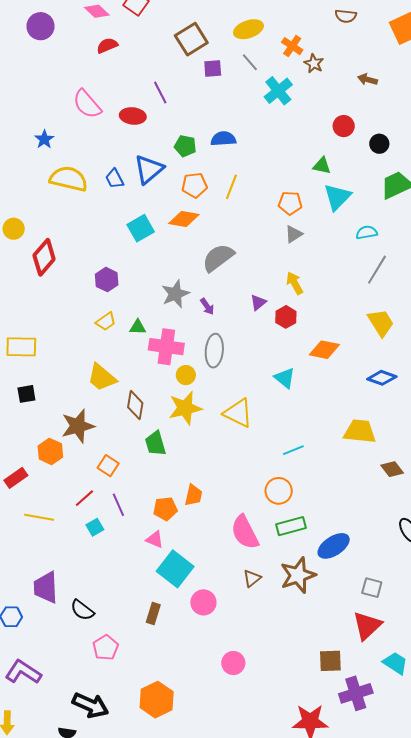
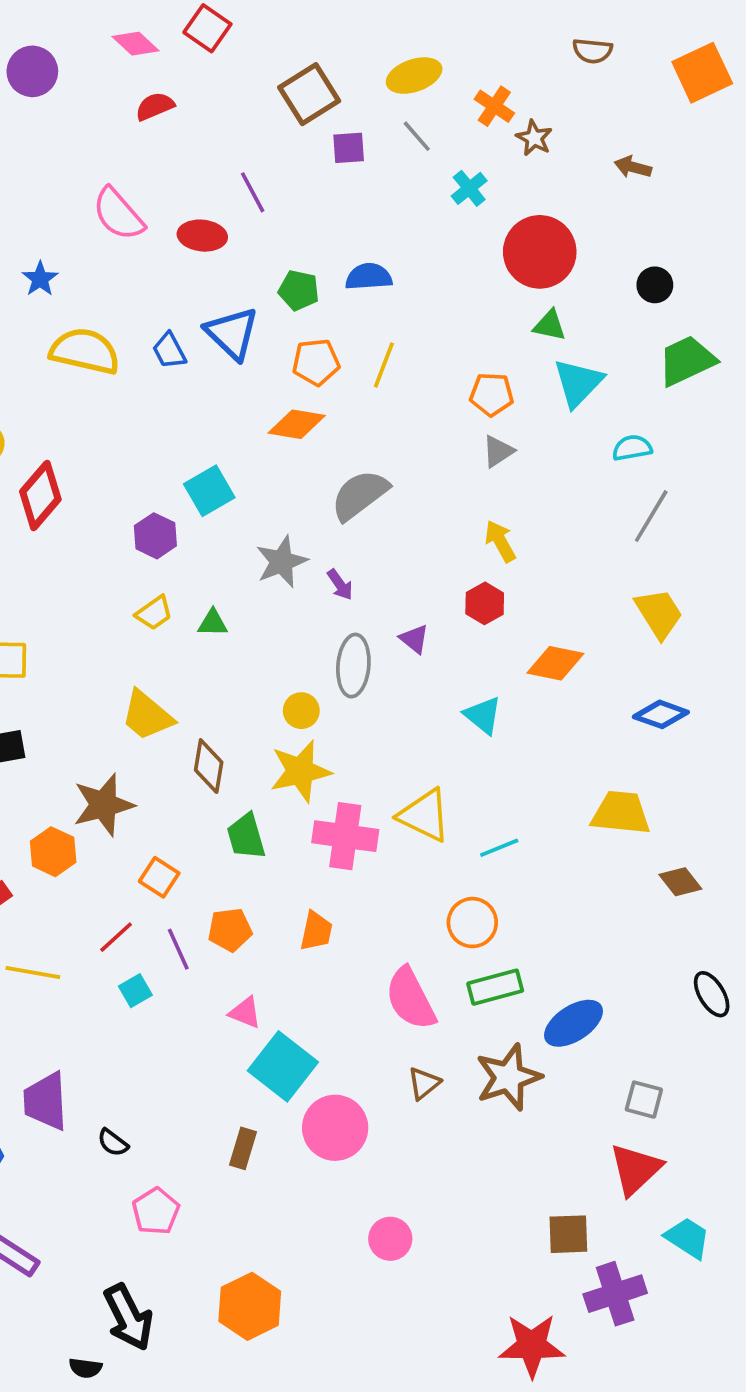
cyan cross: (278, 91) -> (469, 188), size x0.7
red circle: (344, 126) -> (540, 252), moved, size x1.8
blue triangle: (149, 169) -> (232, 333), turned -36
cyan square: (141, 228) -> (209, 491), moved
purple triangle: (258, 302) -> (414, 639), moved, turned -42
pink cross: (166, 347) -> (345, 836), moved
yellow triangle: (238, 413) -> (424, 815), moved
orange pentagon: (165, 509) -> (230, 930), moved
pink circle: (203, 602) -> (335, 1128), size x1.4
black semicircle: (82, 610) -> (113, 1143), size x0.7
black arrow: (90, 705) -> (128, 1317), turned 39

